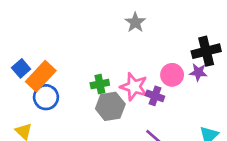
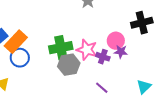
purple star: (198, 72) -> (121, 52), moved
green cross: (100, 84) -> (61, 48), size x1.6

